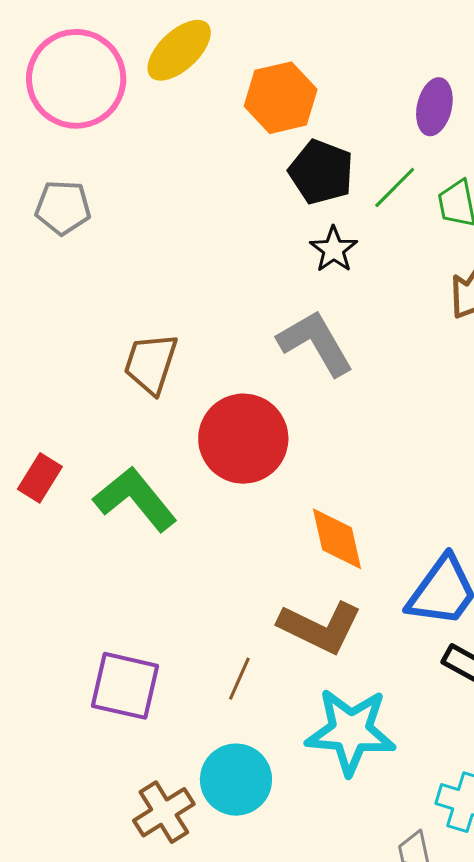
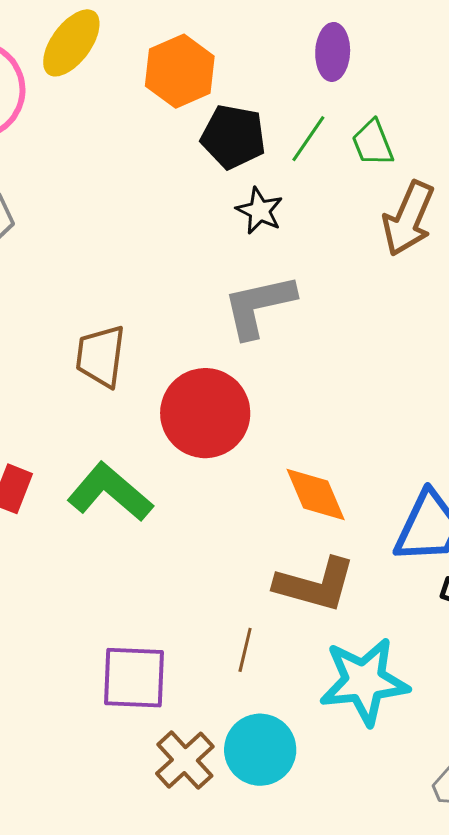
gray L-shape: (316, 343) -> (259, 306), turned -62
brown cross: (164, 812) -> (185, 760), moved

